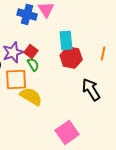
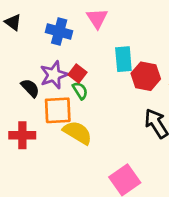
blue cross: (27, 14) -> (59, 32), moved
red hexagon: (71, 57) -> (146, 76), moved

